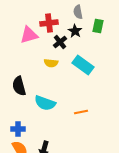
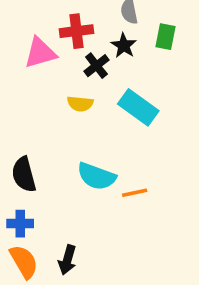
black semicircle: (19, 86) -> (24, 175), moved
cyan semicircle: (45, 103) -> (96, 176), moved

